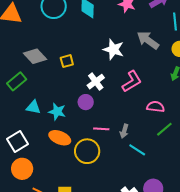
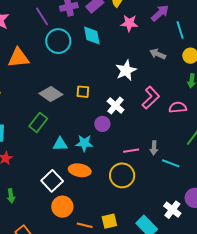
gray arrow: (148, 40) -> (158, 54), size x0.7
white star: (113, 49) -> (126, 70), turned -30
yellow square: (67, 61) -> (83, 92), turned 32
purple circle: (86, 102) -> (102, 124), moved
pink semicircle: (156, 107) -> (178, 107), moved
orange ellipse: (60, 138) -> (80, 170), moved

